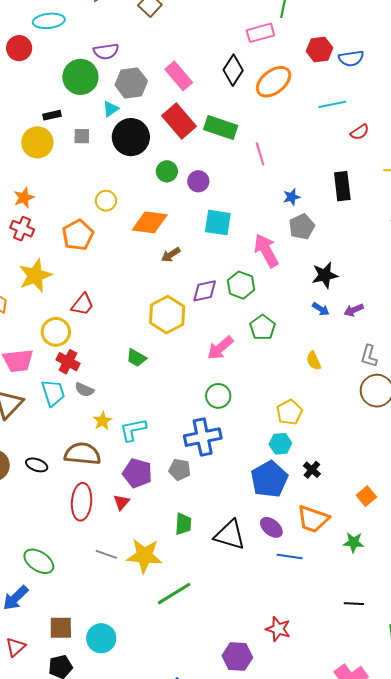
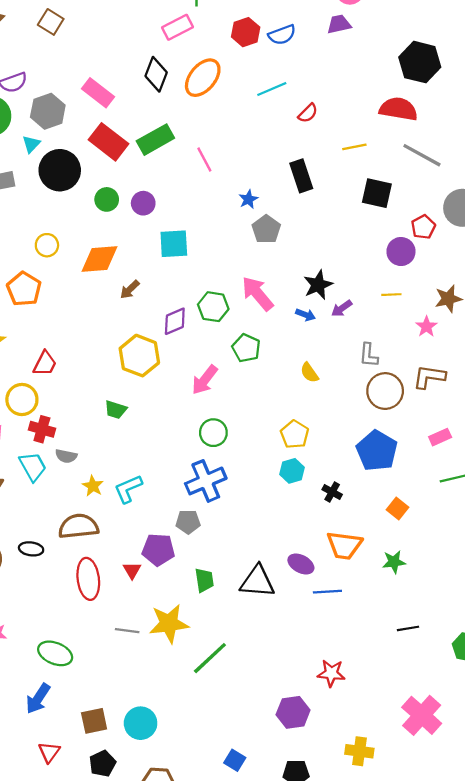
green rectangle: (221, 128) -> (155, 140), turned -36
pink arrow: (266, 251) -> (257, 294), moved
black star: (325, 275) -> (318, 285), moved
purple pentagon: (137, 473) -> (158, 550), moved
blue pentagon: (269, 479) -> (377, 451), moved

